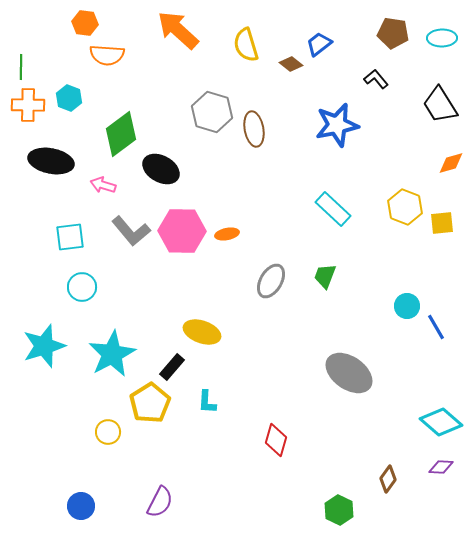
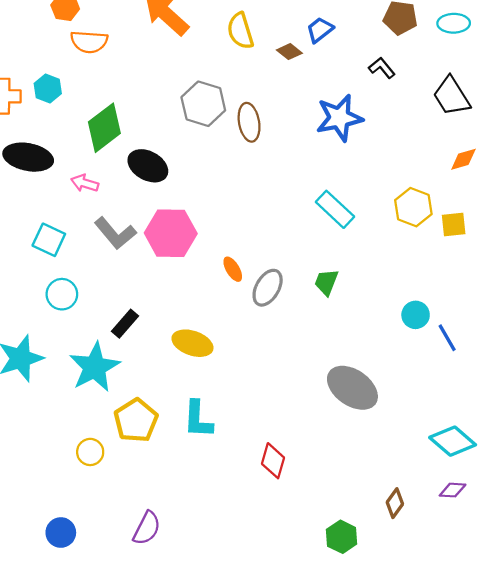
orange ellipse: (227, 234) -> (233, 269), moved, turned 70
cyan square: (70, 237) -> (49, 240), turned 32
black rectangle: (172, 367) -> (125, 324), moved
cyan L-shape: (207, 402) -> (198, 419), size x1.5

